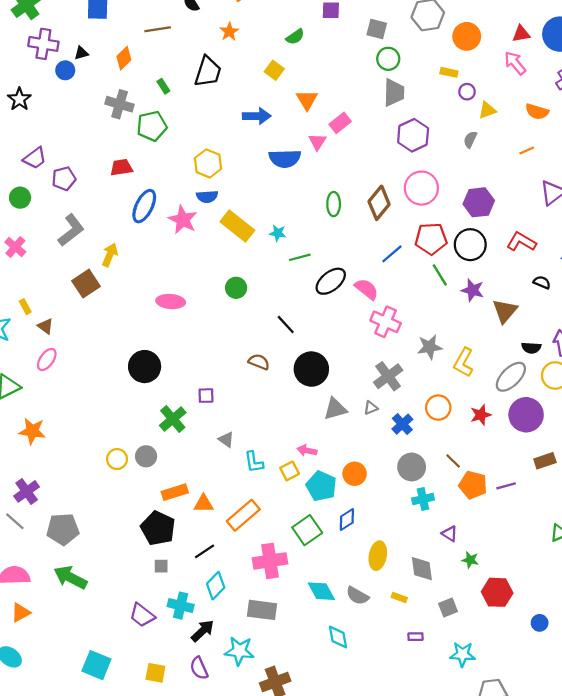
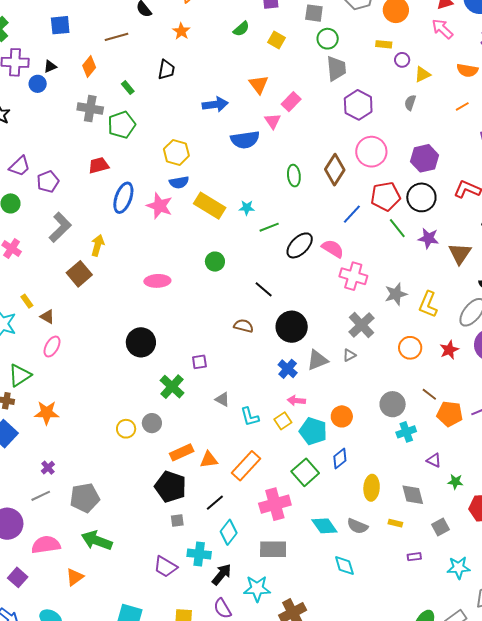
yellow square: (274, 70) -> (277, 40), moved
black trapezoid: (208, 72) -> (166, 70), size x0.7
blue cross: (402, 424) -> (288, 369), moved
purple cross: (27, 491) -> (48, 468), size x0.6
gray line: (15, 521) -> (41, 496), turned -60
orange triangle: (21, 613) -> (75, 577), moved

